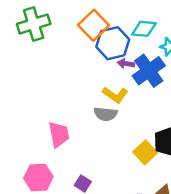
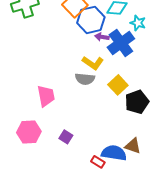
yellow square: (145, 152) -> (118, 85), moved

